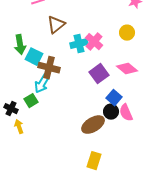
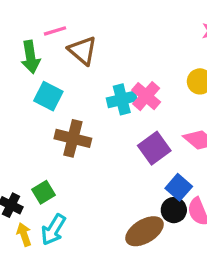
brown triangle: (56, 25) -> (83, 50), moved, turned -42
green arrow: (20, 45) -> (31, 57), moved
cyan square: (34, 57) -> (48, 96), moved
cyan arrow: (42, 84) -> (53, 230), moved

